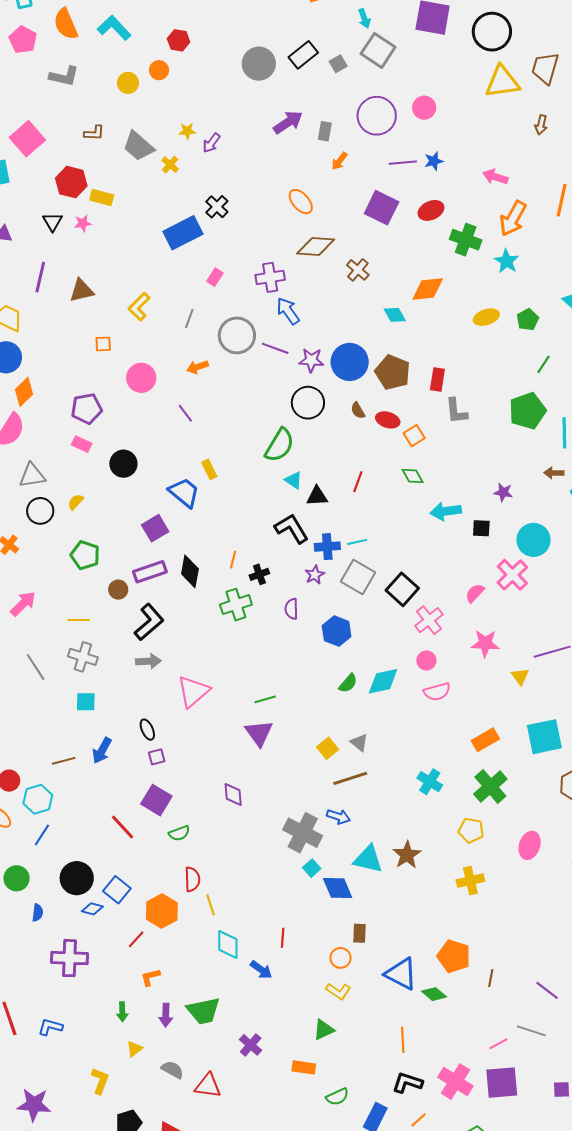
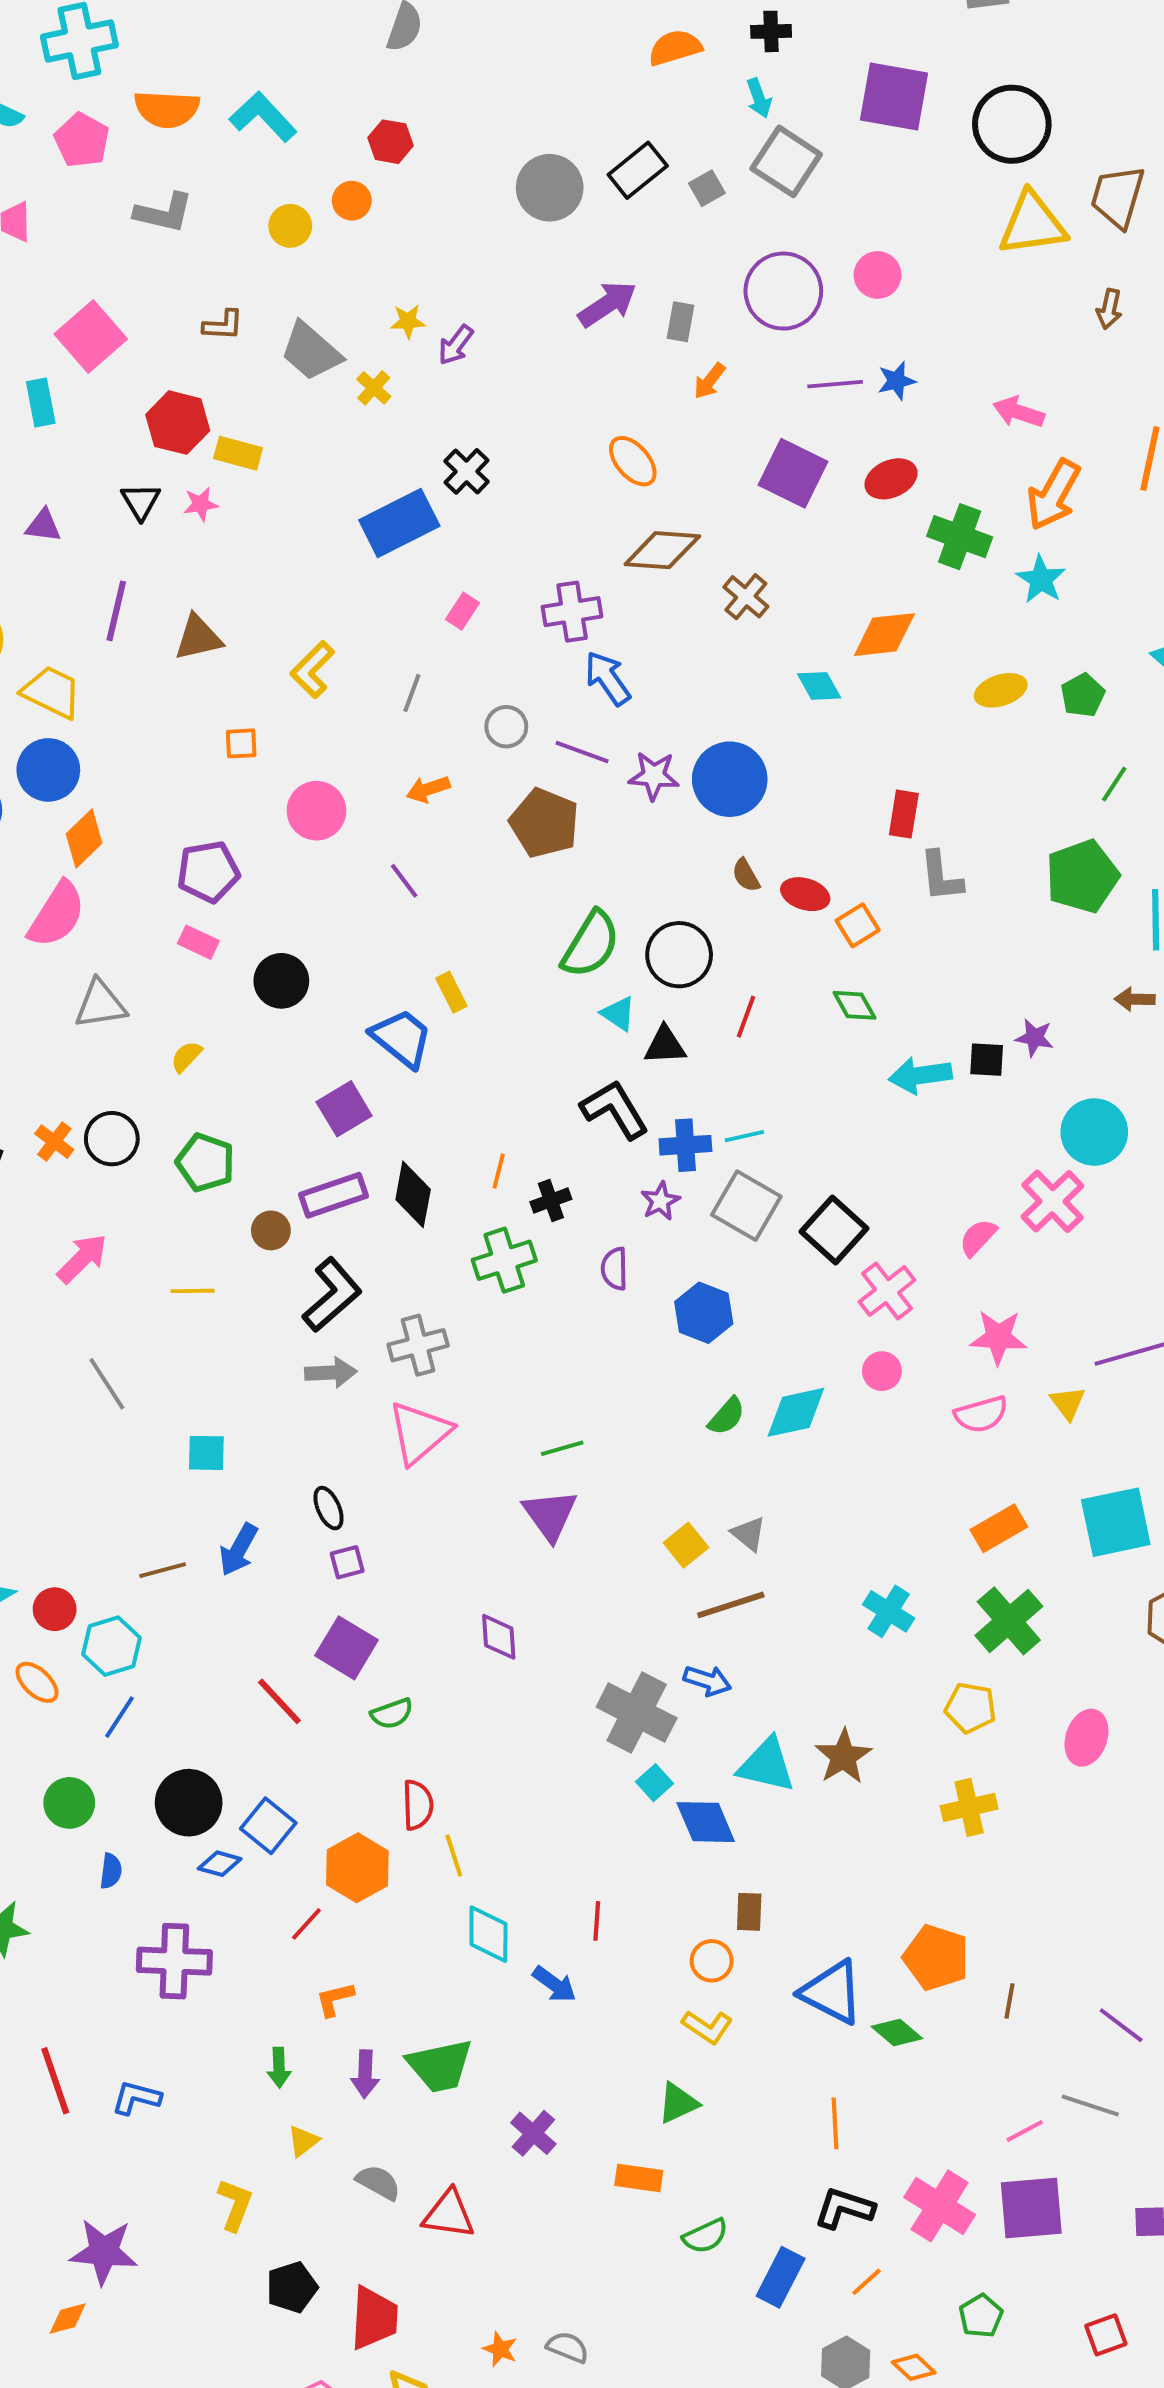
orange semicircle: (66, 24) -> (167, 109), turned -64
gray circle: (237, 335) -> (506, 727), size x0.6
brown pentagon: (393, 372) -> (544, 823), moved
black circle: (308, 403) -> (679, 955), moved
black circle: (40, 511) -> (112, 1139), moved
black square: (481, 528) -> (987, 1060), moved
gray cross: (83, 657) -> (418, 1345), moved, turned -32
pink semicircle: (437, 692) -> (981, 1414), moved

